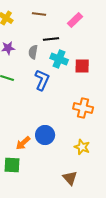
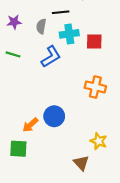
cyan cross: (59, 59) -> (69, 34), turned -30
blue L-shape: (42, 80) -> (51, 57), turned 35
yellow star: (82, 147) -> (99, 141), moved

